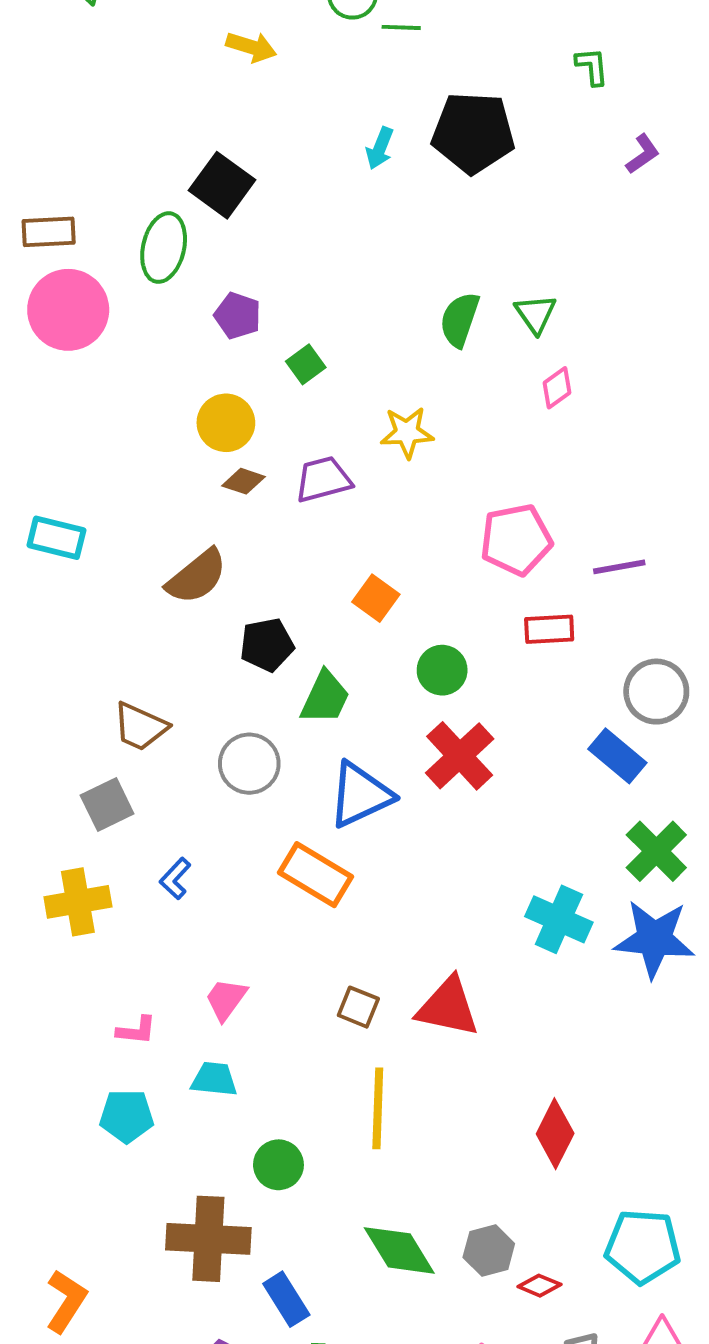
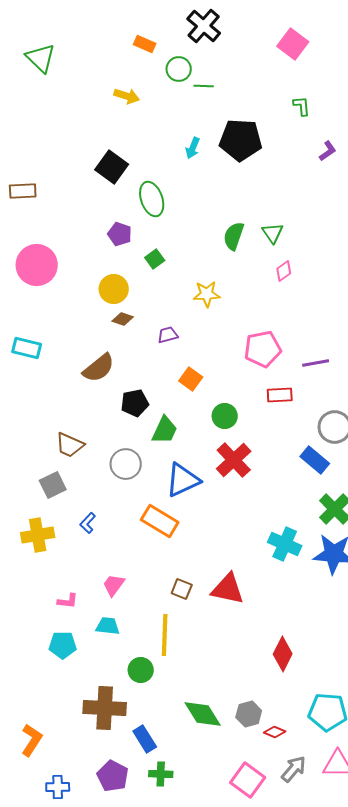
green ellipse: (164, 248) -> (152, 199), moved, turned -32
pink circle: (68, 310) -> (37, 265), moved
purple trapezoid: (323, 479) -> (168, 335), moved, size x0.7
yellow line: (378, 1108) -> (165, 635), moved

